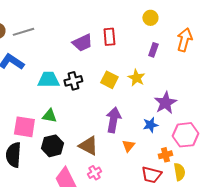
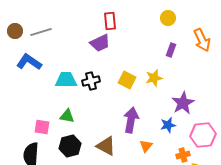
red rectangle: (109, 37) -> (110, 21), moved
orange arrow: (184, 40) -> (202, 40), turned 140
yellow star: (136, 78) -> (154, 78), turned 30
pink square: (24, 127) -> (42, 127), size x0.7

